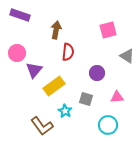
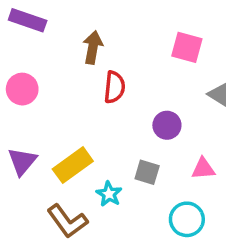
pink square: (108, 30) -> (187, 47), turned 30
purple triangle: (34, 70) -> (22, 161), moved
yellow rectangle: (54, 86) -> (73, 165), moved

